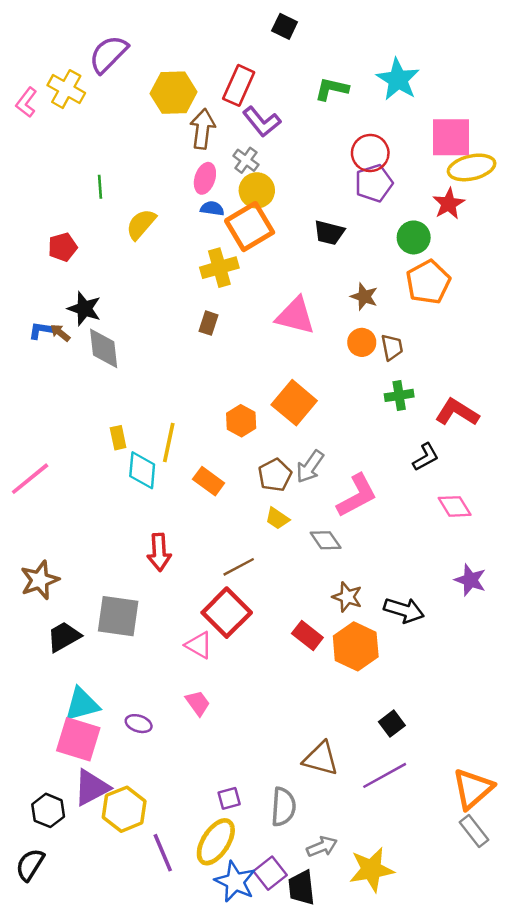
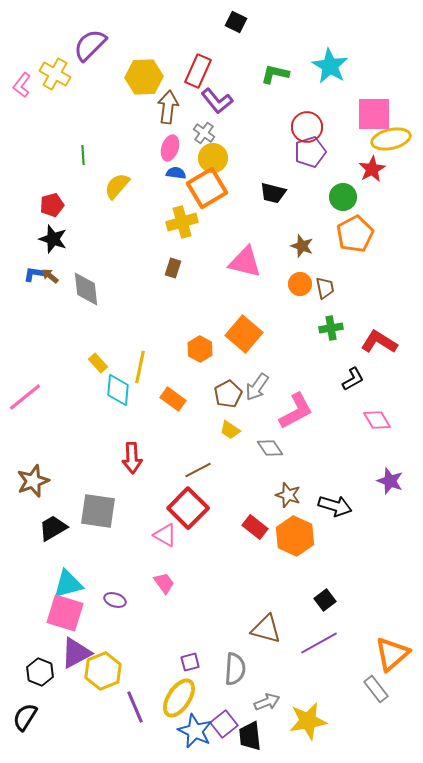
black star: (84, 309) -> (53, 239), moved
yellow rectangle: (118, 438) -> (98, 363), turned -30
gray rectangle: (474, 831) -> (376, 689), moved

